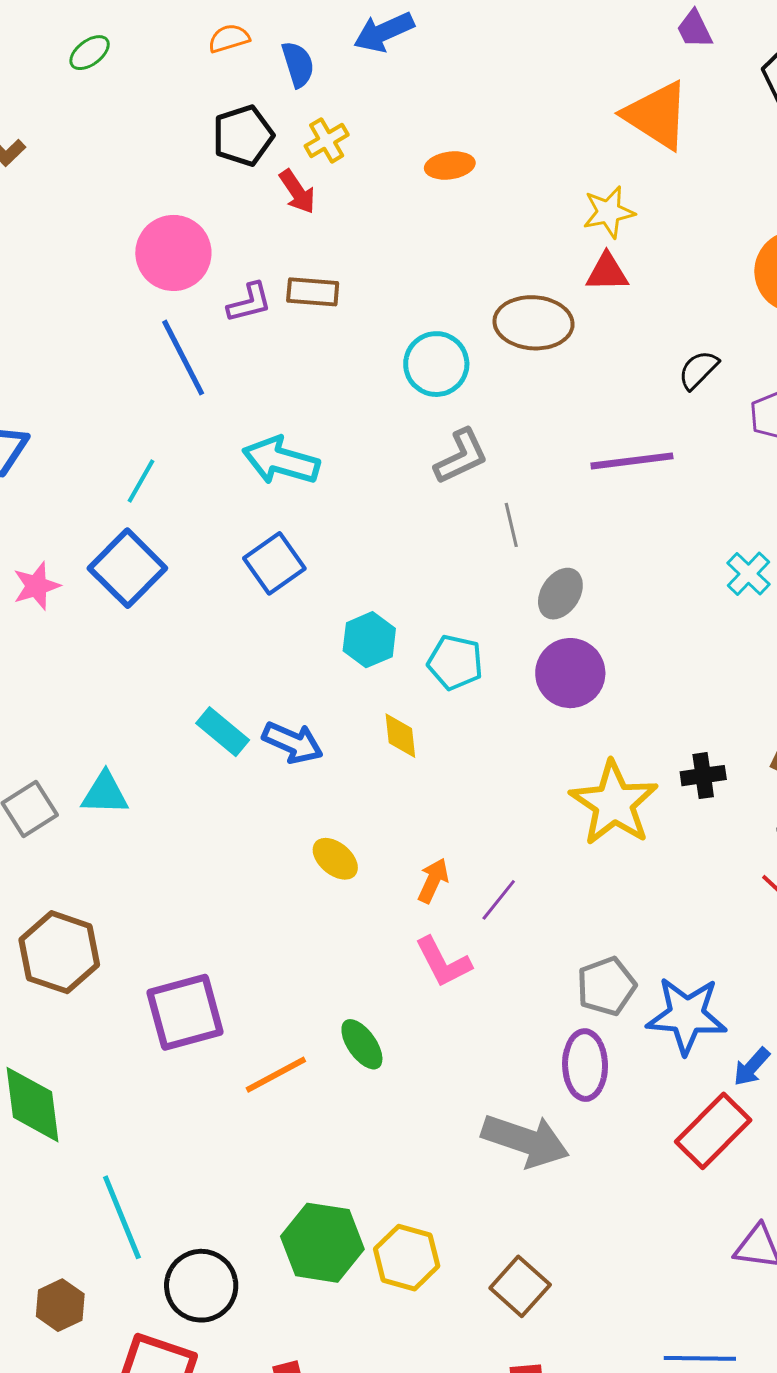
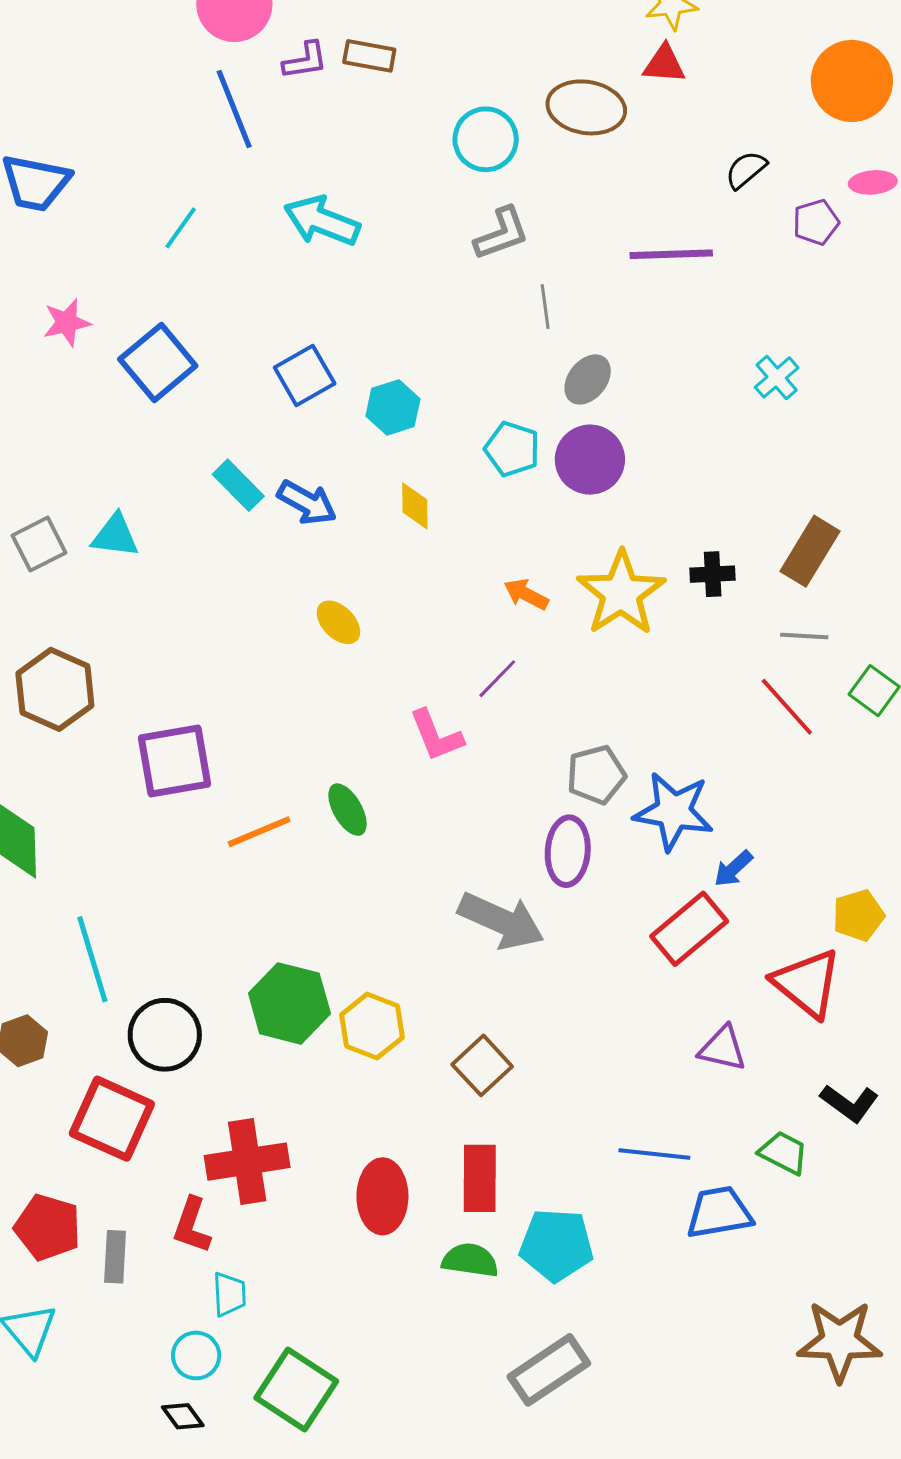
blue square: (274, 563) -> (305, 376), moved
blue square: (127, 568) -> (158, 362), moved
cyan pentagon: (455, 662) -> (512, 449), moved
orange arrow: (433, 881) -> (526, 594), moved, turned -93

